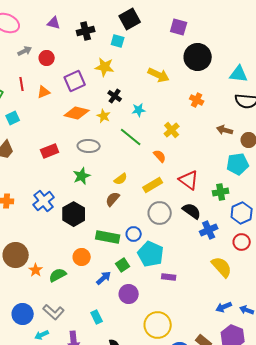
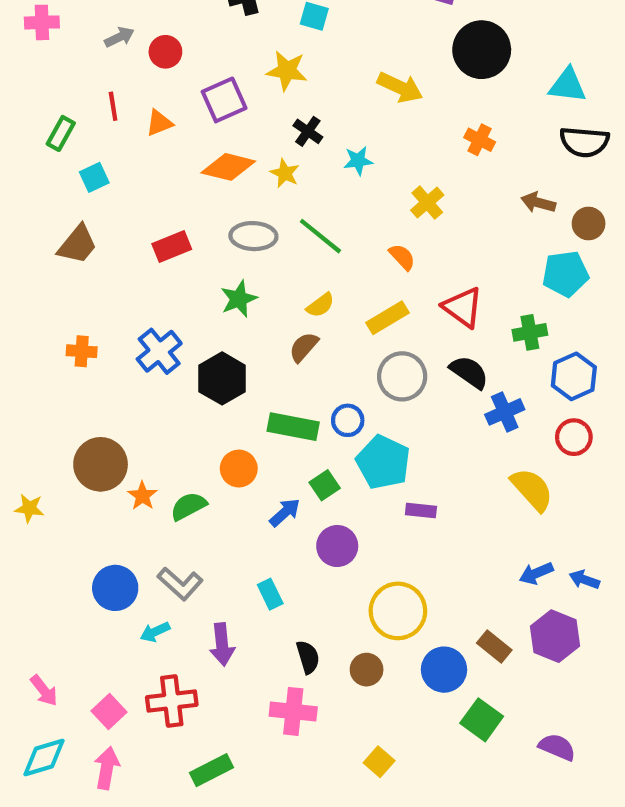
green line: (131, 137) -> (320, 236), moved

